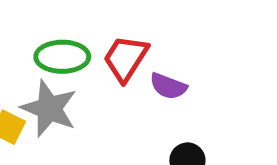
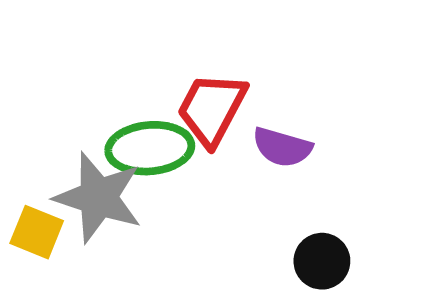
green ellipse: (62, 57) -> (150, 148), moved

